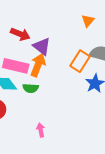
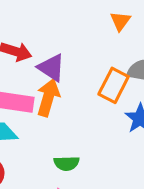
green semicircle: (31, 88) -> (67, 163), moved

